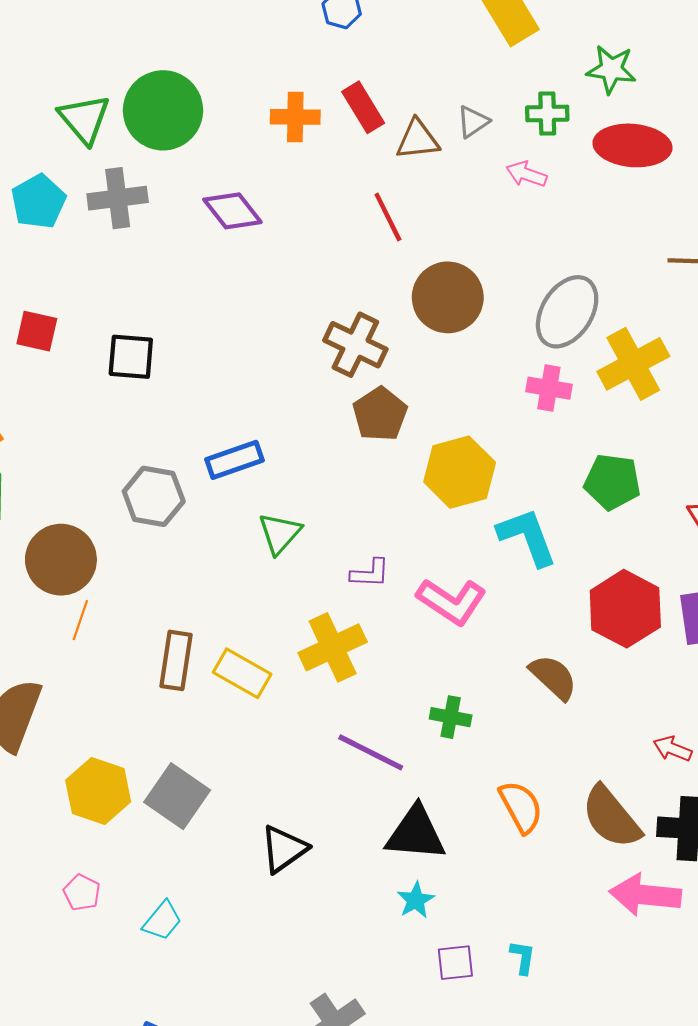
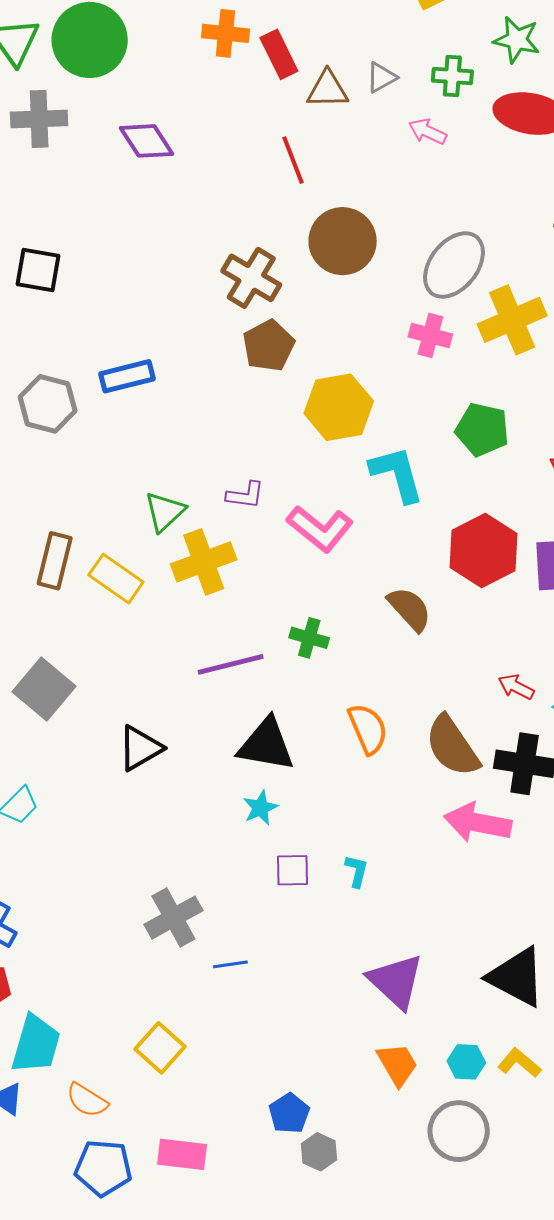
orange cross: (295, 117) -> (226, 33), moved
green triangle: (280, 533) -> (165, 512), moved
purple line: (371, 752) -> (231, 664), turned -46

